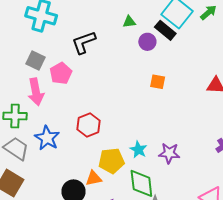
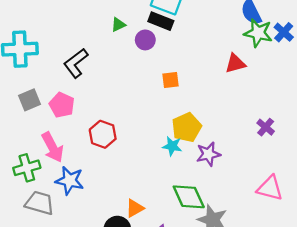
gray square: (35, 60) -> (30, 100), turned -30
pink arrow: (36, 92) -> (52, 147), moved
red hexagon: (88, 125) -> (103, 134), moved
cyan star: (138, 150) -> (172, 146), moved
yellow pentagon: (111, 161) -> (187, 127), moved

